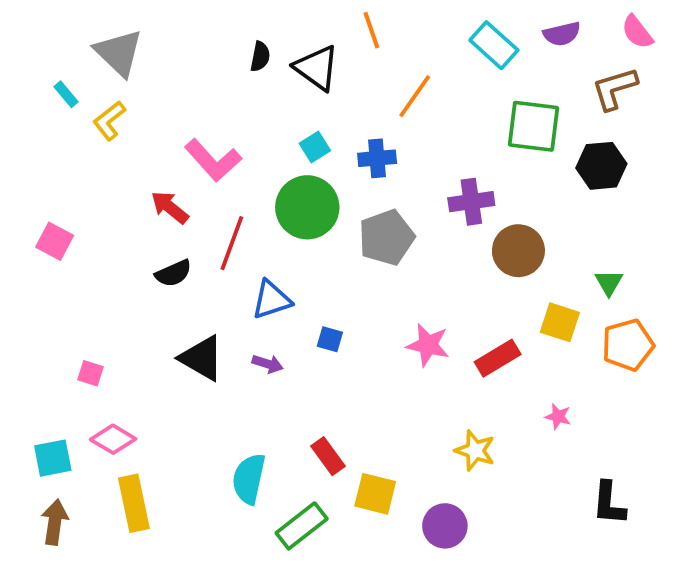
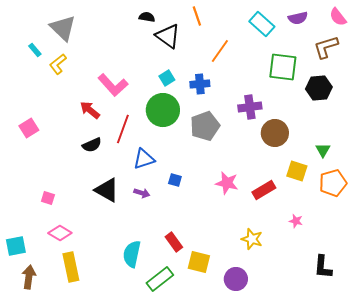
black semicircle: (260, 57) -> (147, 17), moved, turned -91
pink square: (55, 241) -> (29, 128), turned 30
cyan square: (53, 458) -> (16, 246), moved

